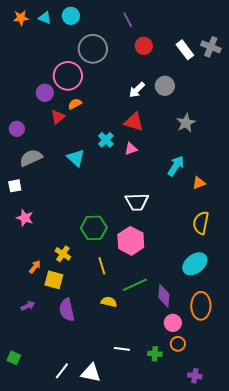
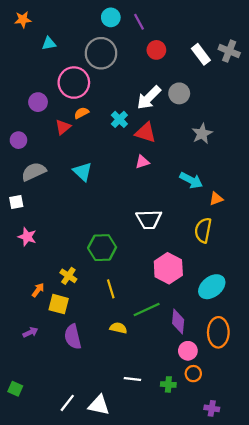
cyan circle: (71, 16) -> (111, 17), moved
cyan triangle: (45, 18) -> (49, 43), moved, turned -32
white arrow: (137, 90) -> (149, 98), size x1.4
purple circle: (45, 93) -> (38, 102), moved
cyan cross: (106, 140) -> (119, 119), moved
cyan arrow: (176, 166) -> (191, 180), turned 85
yellow semicircle: (201, 223) -> (203, 230), moved
pink hexagon: (131, 241) -> (168, 268), moved

